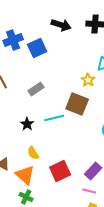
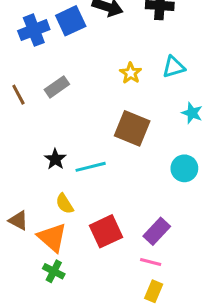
blue square: (37, 48) -> (71, 21), moved
yellow star: (88, 80) -> (131, 73), moved
gray rectangle: (36, 89) -> (57, 87), moved
cyan line: (54, 118) -> (91, 167), moved

